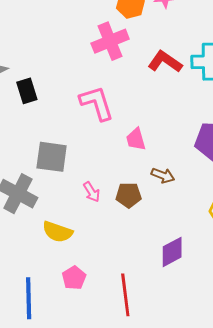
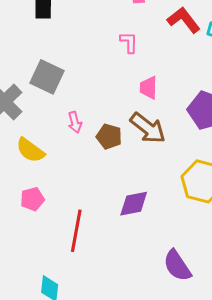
pink L-shape: (97, 103) -> (129, 42), moved, size x0.6
pink trapezoid: (136, 139) -> (149, 88), moved
brown arrow: (163, 175) -> (148, 128), size x1.6

